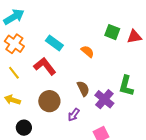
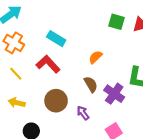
orange semicircle: (88, 51) -> (95, 57), moved, turned -80
purple arrow: (74, 115) -> (83, 113), turned 112

